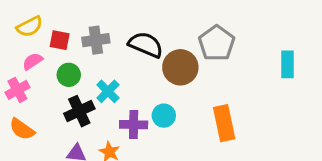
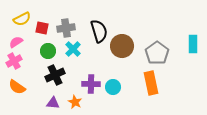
gray pentagon: (217, 43) -> (157, 53), moved
black semicircle: (146, 45) -> (99, 31), turned 50
pink semicircle: (33, 61) -> (16, 42), moved
cyan cross: (108, 91) -> (73, 49), moved
cyan circle: (164, 116) -> (113, 87), moved

